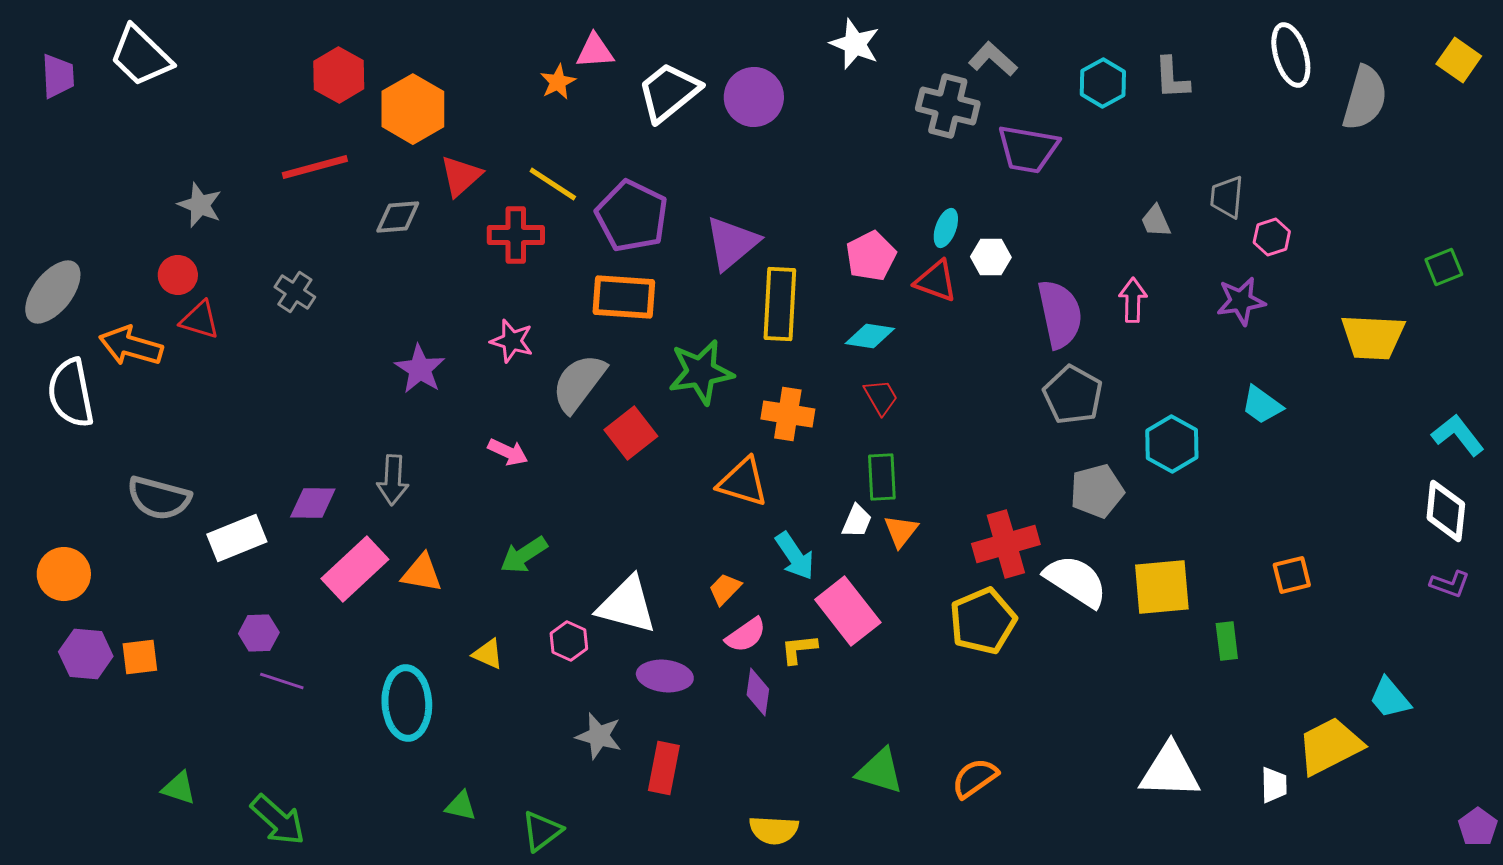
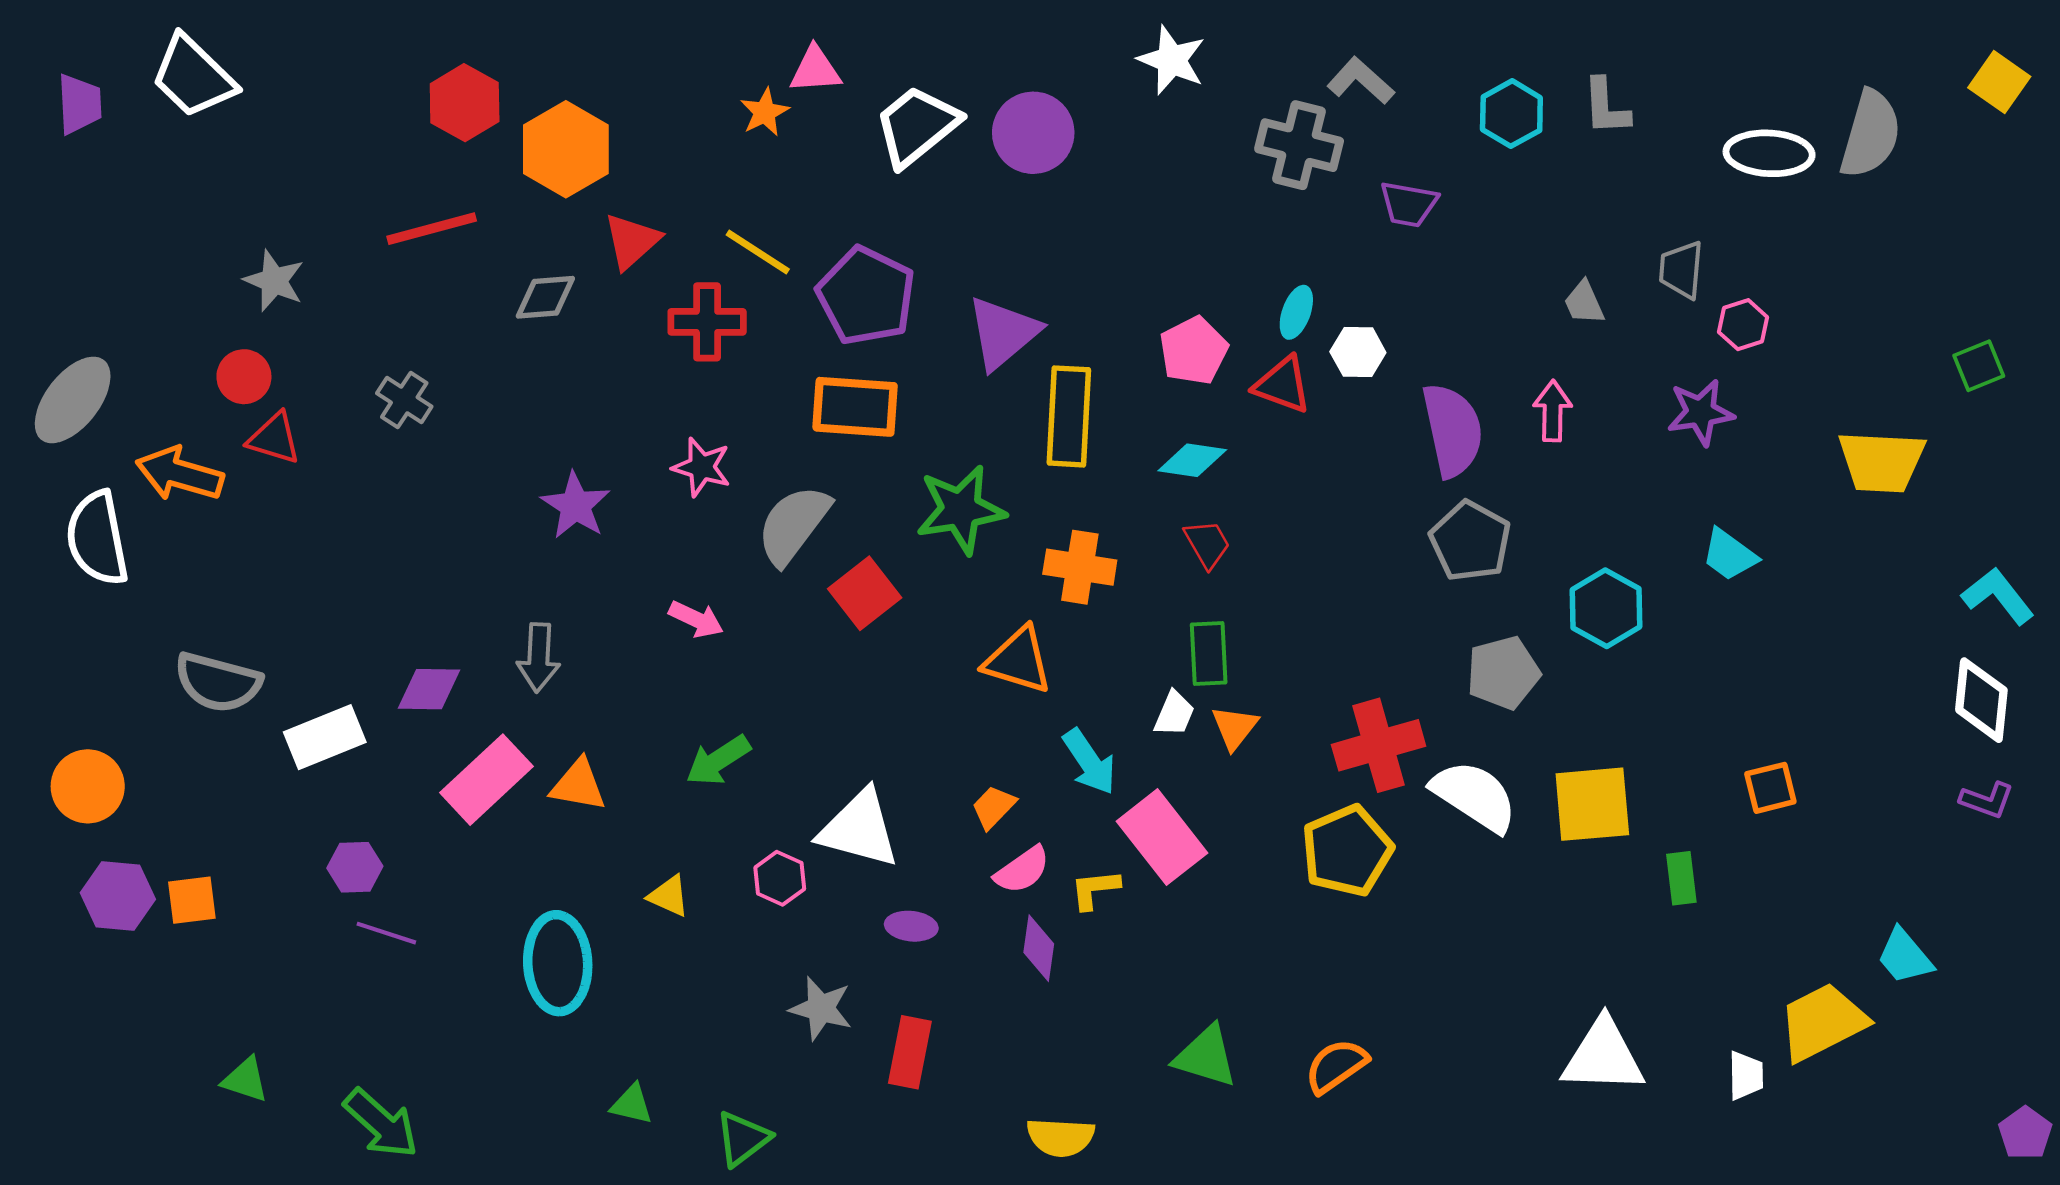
white ellipse: (1291, 55) -> (1769, 153), moved, turned -70
purple trapezoid: (1028, 149) -> (1409, 204), size x0.7
purple ellipse: (665, 676) -> (911, 926), size x0.7

